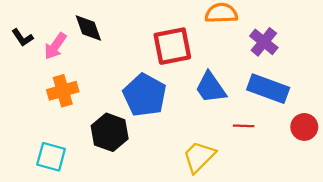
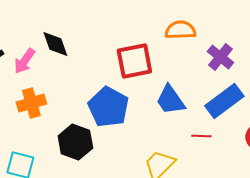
blue rectangle: (268, 89) -> (224, 101), turned -57

